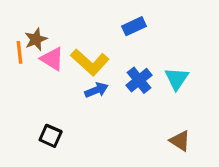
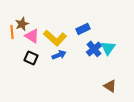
blue rectangle: (134, 26) -> (83, 29), moved
blue cross: (139, 80) -> (94, 49), moved
black square: (51, 136) -> (31, 58), moved

